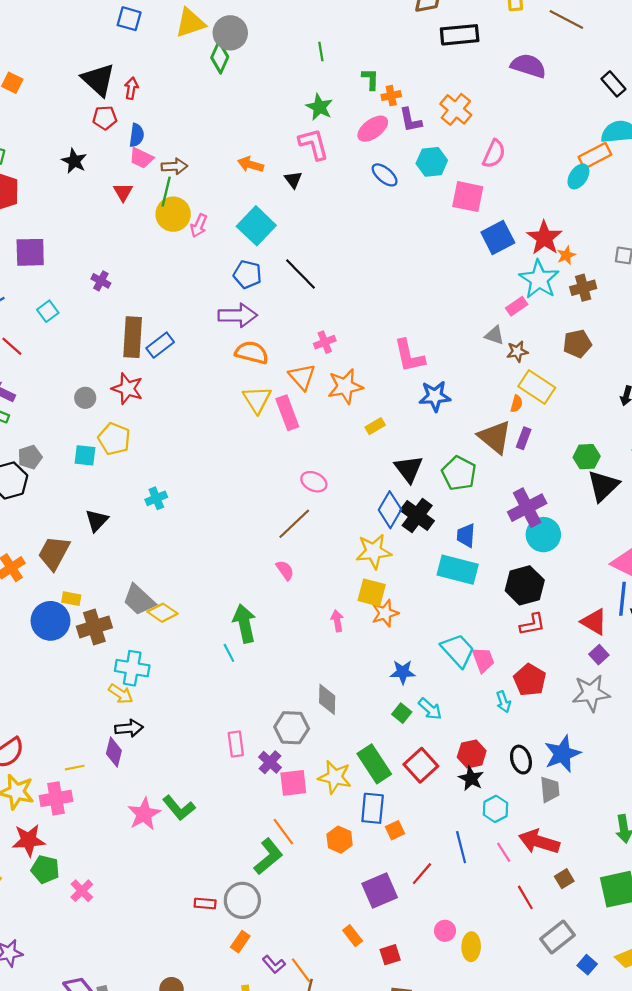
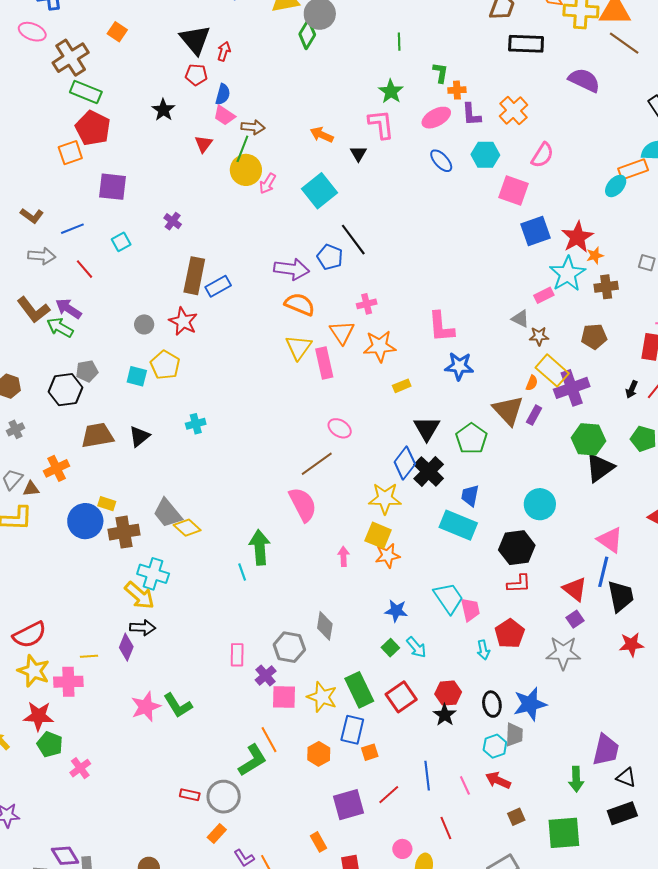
blue pentagon: (247, 274) -> (330, 257), moved
green hexagon: (587, 457) -> (588, 439), size x1.4
purple cross: (527, 508) -> (572, 388), moved
brown trapezoid: (54, 553) -> (97, 435), moved, turned 44
pink semicircle: (285, 570) -> (303, 504), size x1.8
yellow arrow: (121, 694) -> (139, 595), size x1.4
cyan hexagon: (496, 809) -> (495, 746), moved
red arrow: (539, 842) -> (498, 780), size x0.7
red line: (525, 897) -> (446, 828), moved

